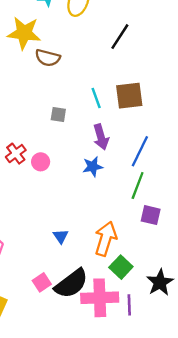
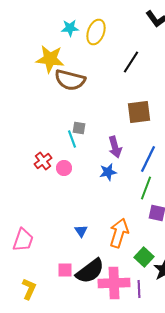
brown semicircle: (48, 58) -> (70, 80), size x1.4
cyan line: (96, 98) -> (72, 139), moved
green square: (121, 267) -> (144, 257), moved
pink square: (42, 282) -> (65, 270), turned 35

